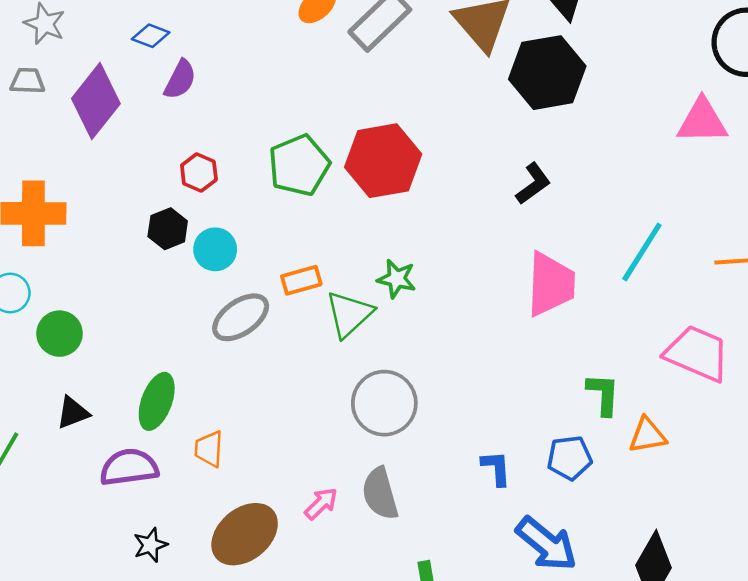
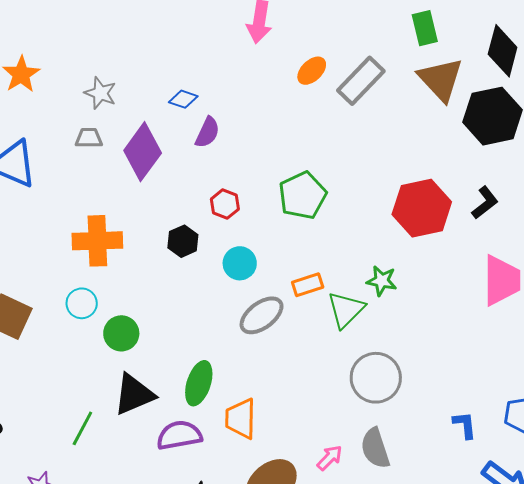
red hexagon: (383, 161) -> (422, 208), moved
black hexagon: (168, 229) -> (183, 241), moved
black triangle: (73, 413) -> (134, 394), size x1.6
orange trapezoid: (209, 449) -> (241, 419), size x1.4

